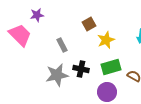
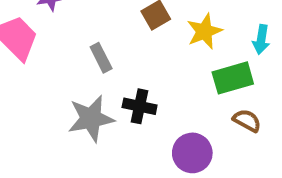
yellow star: (106, 40) -> (204, 31), moved
green rectangle: (111, 67) -> (233, 78), moved

